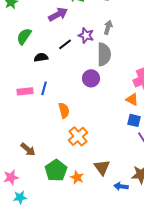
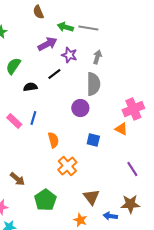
purple star: (86, 35) -> (69, 55), moved
pink rectangle: (25, 91) -> (14, 121), turned 49
blue square: (134, 120) -> (93, 140), moved
orange star: (77, 177) -> (80, 220), moved

